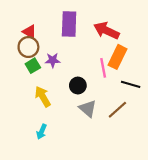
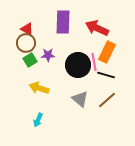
black line: (131, 84) -> (106, 75), moved
black circle: (78, 85) -> (78, 65), moved, size x1.6
yellow arrow: (43, 96) -> (39, 88), turned -42

